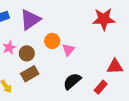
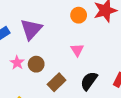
orange circle: (52, 41) -> (79, 15), moved
brown rectangle: (30, 74) -> (57, 82), moved

